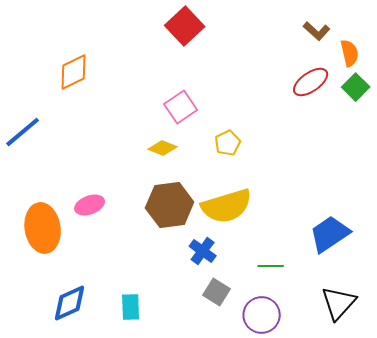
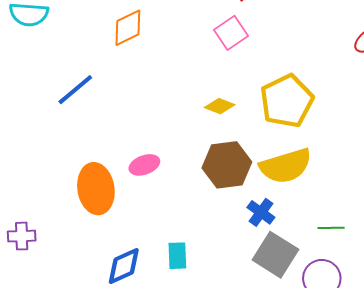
pink square: (181, 107) -> (231, 33), moved
yellow pentagon: (228, 143) -> (287, 101), size x2.0
gray square: (217, 292) -> (275, 255), size x1.6
cyan rectangle: (131, 307) -> (177, 256), moved

